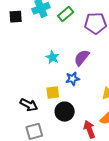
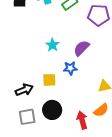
black arrow: (29, 105) -> (24, 90), turned -54
black circle: (65, 112) -> (52, 110), moved

